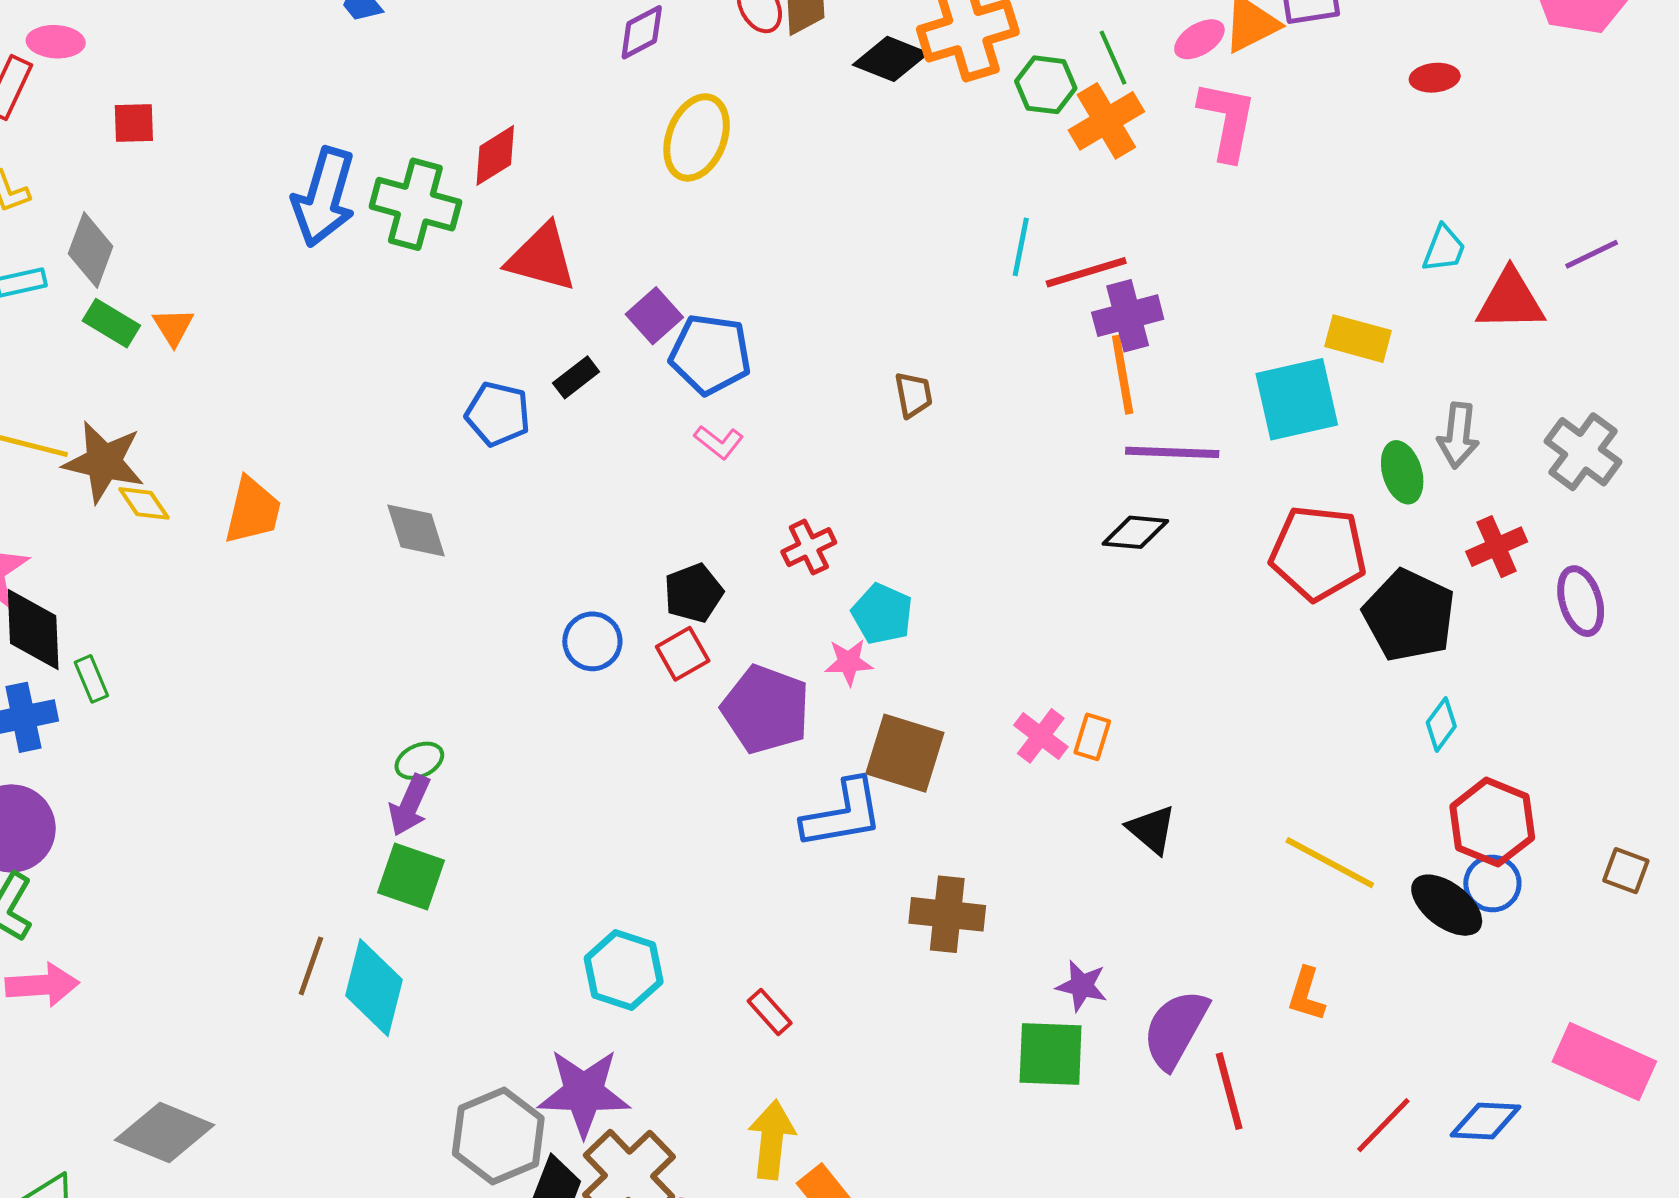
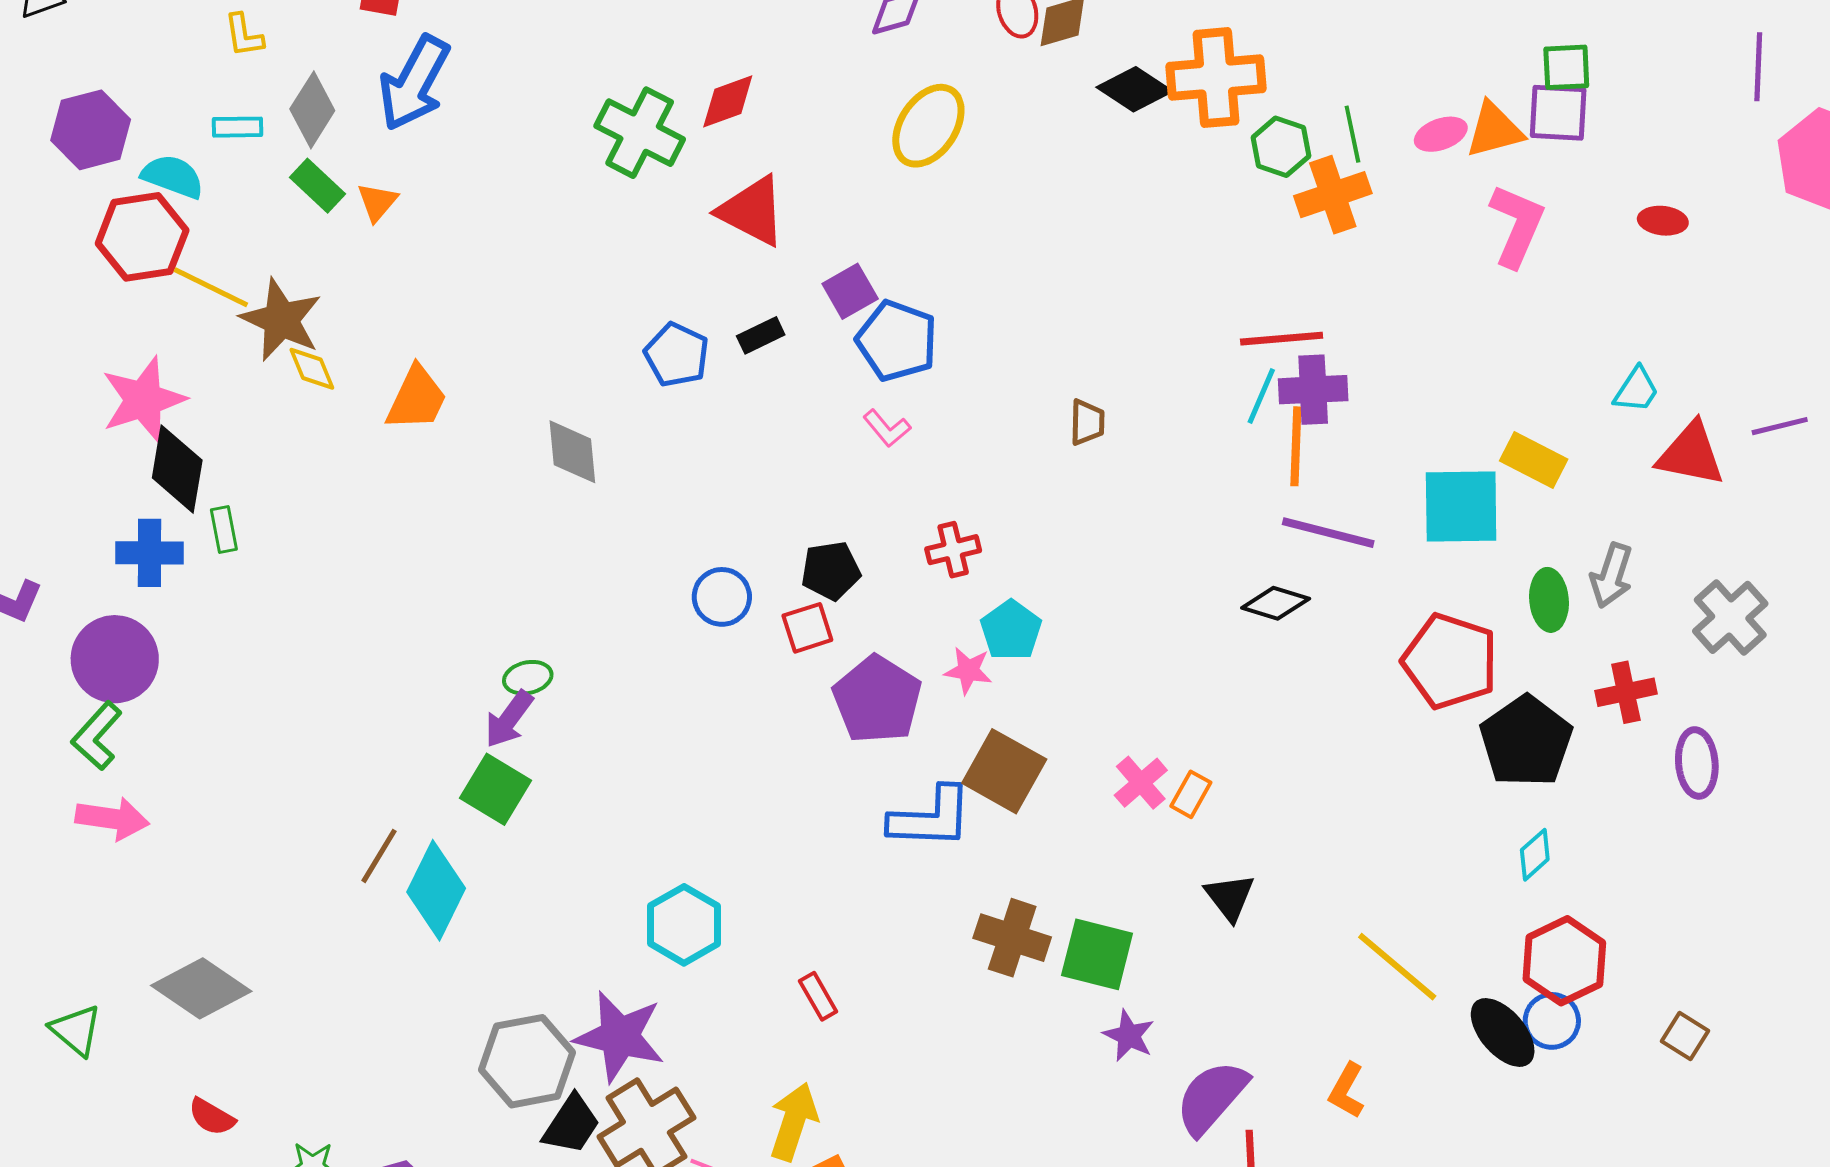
pink L-shape: (1227, 121) -> (1517, 225), moved
blue arrow: (324, 197) -> (414, 83), moved
cyan line: (1021, 247) -> (1261, 396), moved
green square: (1051, 1054) -> (1097, 954), moved

